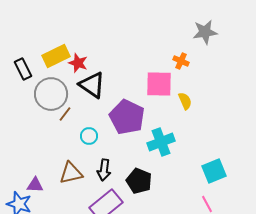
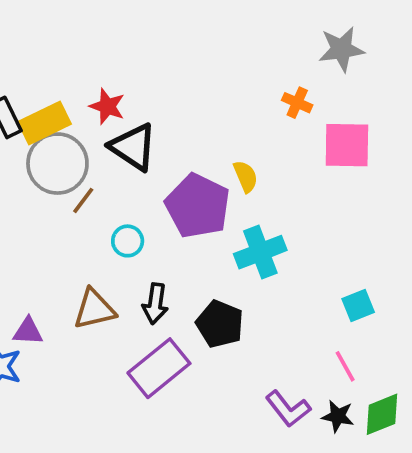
yellow rectangle: (56, 56) -> (45, 123), moved
pink square: (159, 84) -> (347, 145), moved
yellow semicircle: (185, 101) -> (246, 176), moved
cyan square: (214, 171) -> (358, 306), size x0.7

